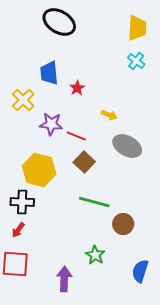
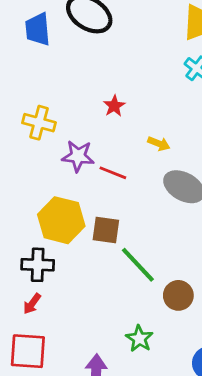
blue trapezoid: (49, 73) -> (38, 29), moved
yellow cross: (23, 100) -> (39, 123), turned -30
brown square: (84, 162) -> (106, 230), moved, turned -35
green line: (94, 202) -> (138, 265), turned 32

